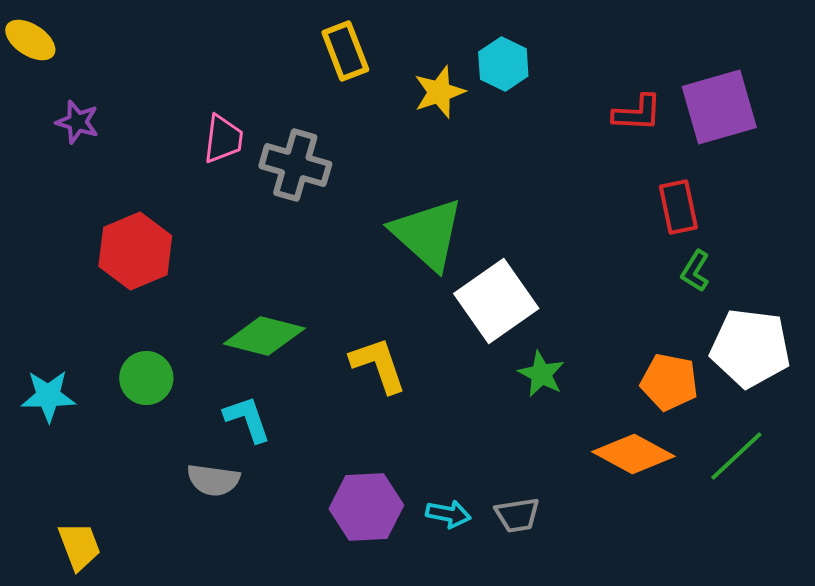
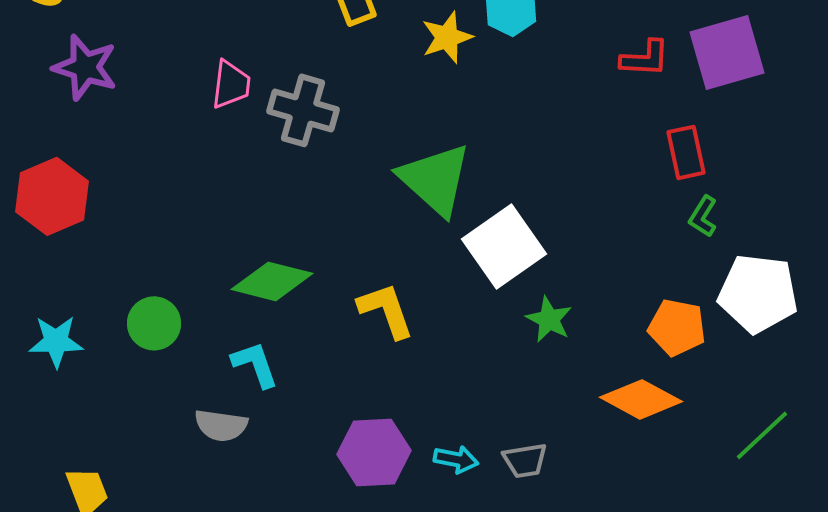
purple star: (77, 122) -> (85, 67), size x1.5
red hexagon: (135, 251) -> (52, 196), moved
green line: (736, 456) -> (762, 435), moved

